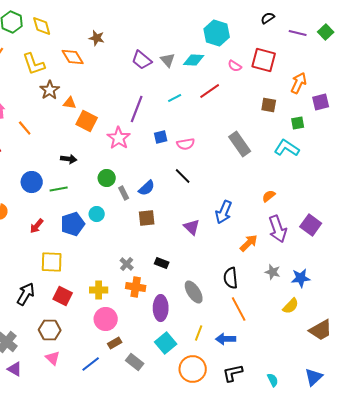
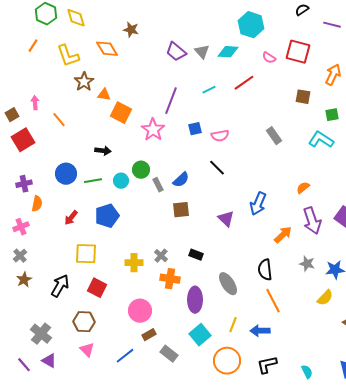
gray rectangle: (240, 144) -> (274, 136), size x0.7
cyan circle: (97, 214) -> (121, 181), moved
yellow cross: (99, 290) -> (134, 263), moved

